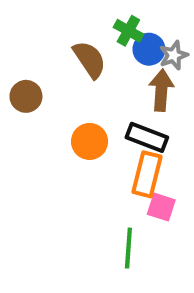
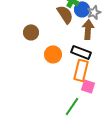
brown semicircle: (90, 59) -> (65, 14), moved
brown circle: (26, 96) -> (31, 32), moved
green line: (128, 248) -> (72, 106), turned 30

